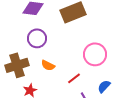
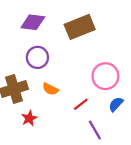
blue semicircle: (104, 86) -> (116, 104), moved

